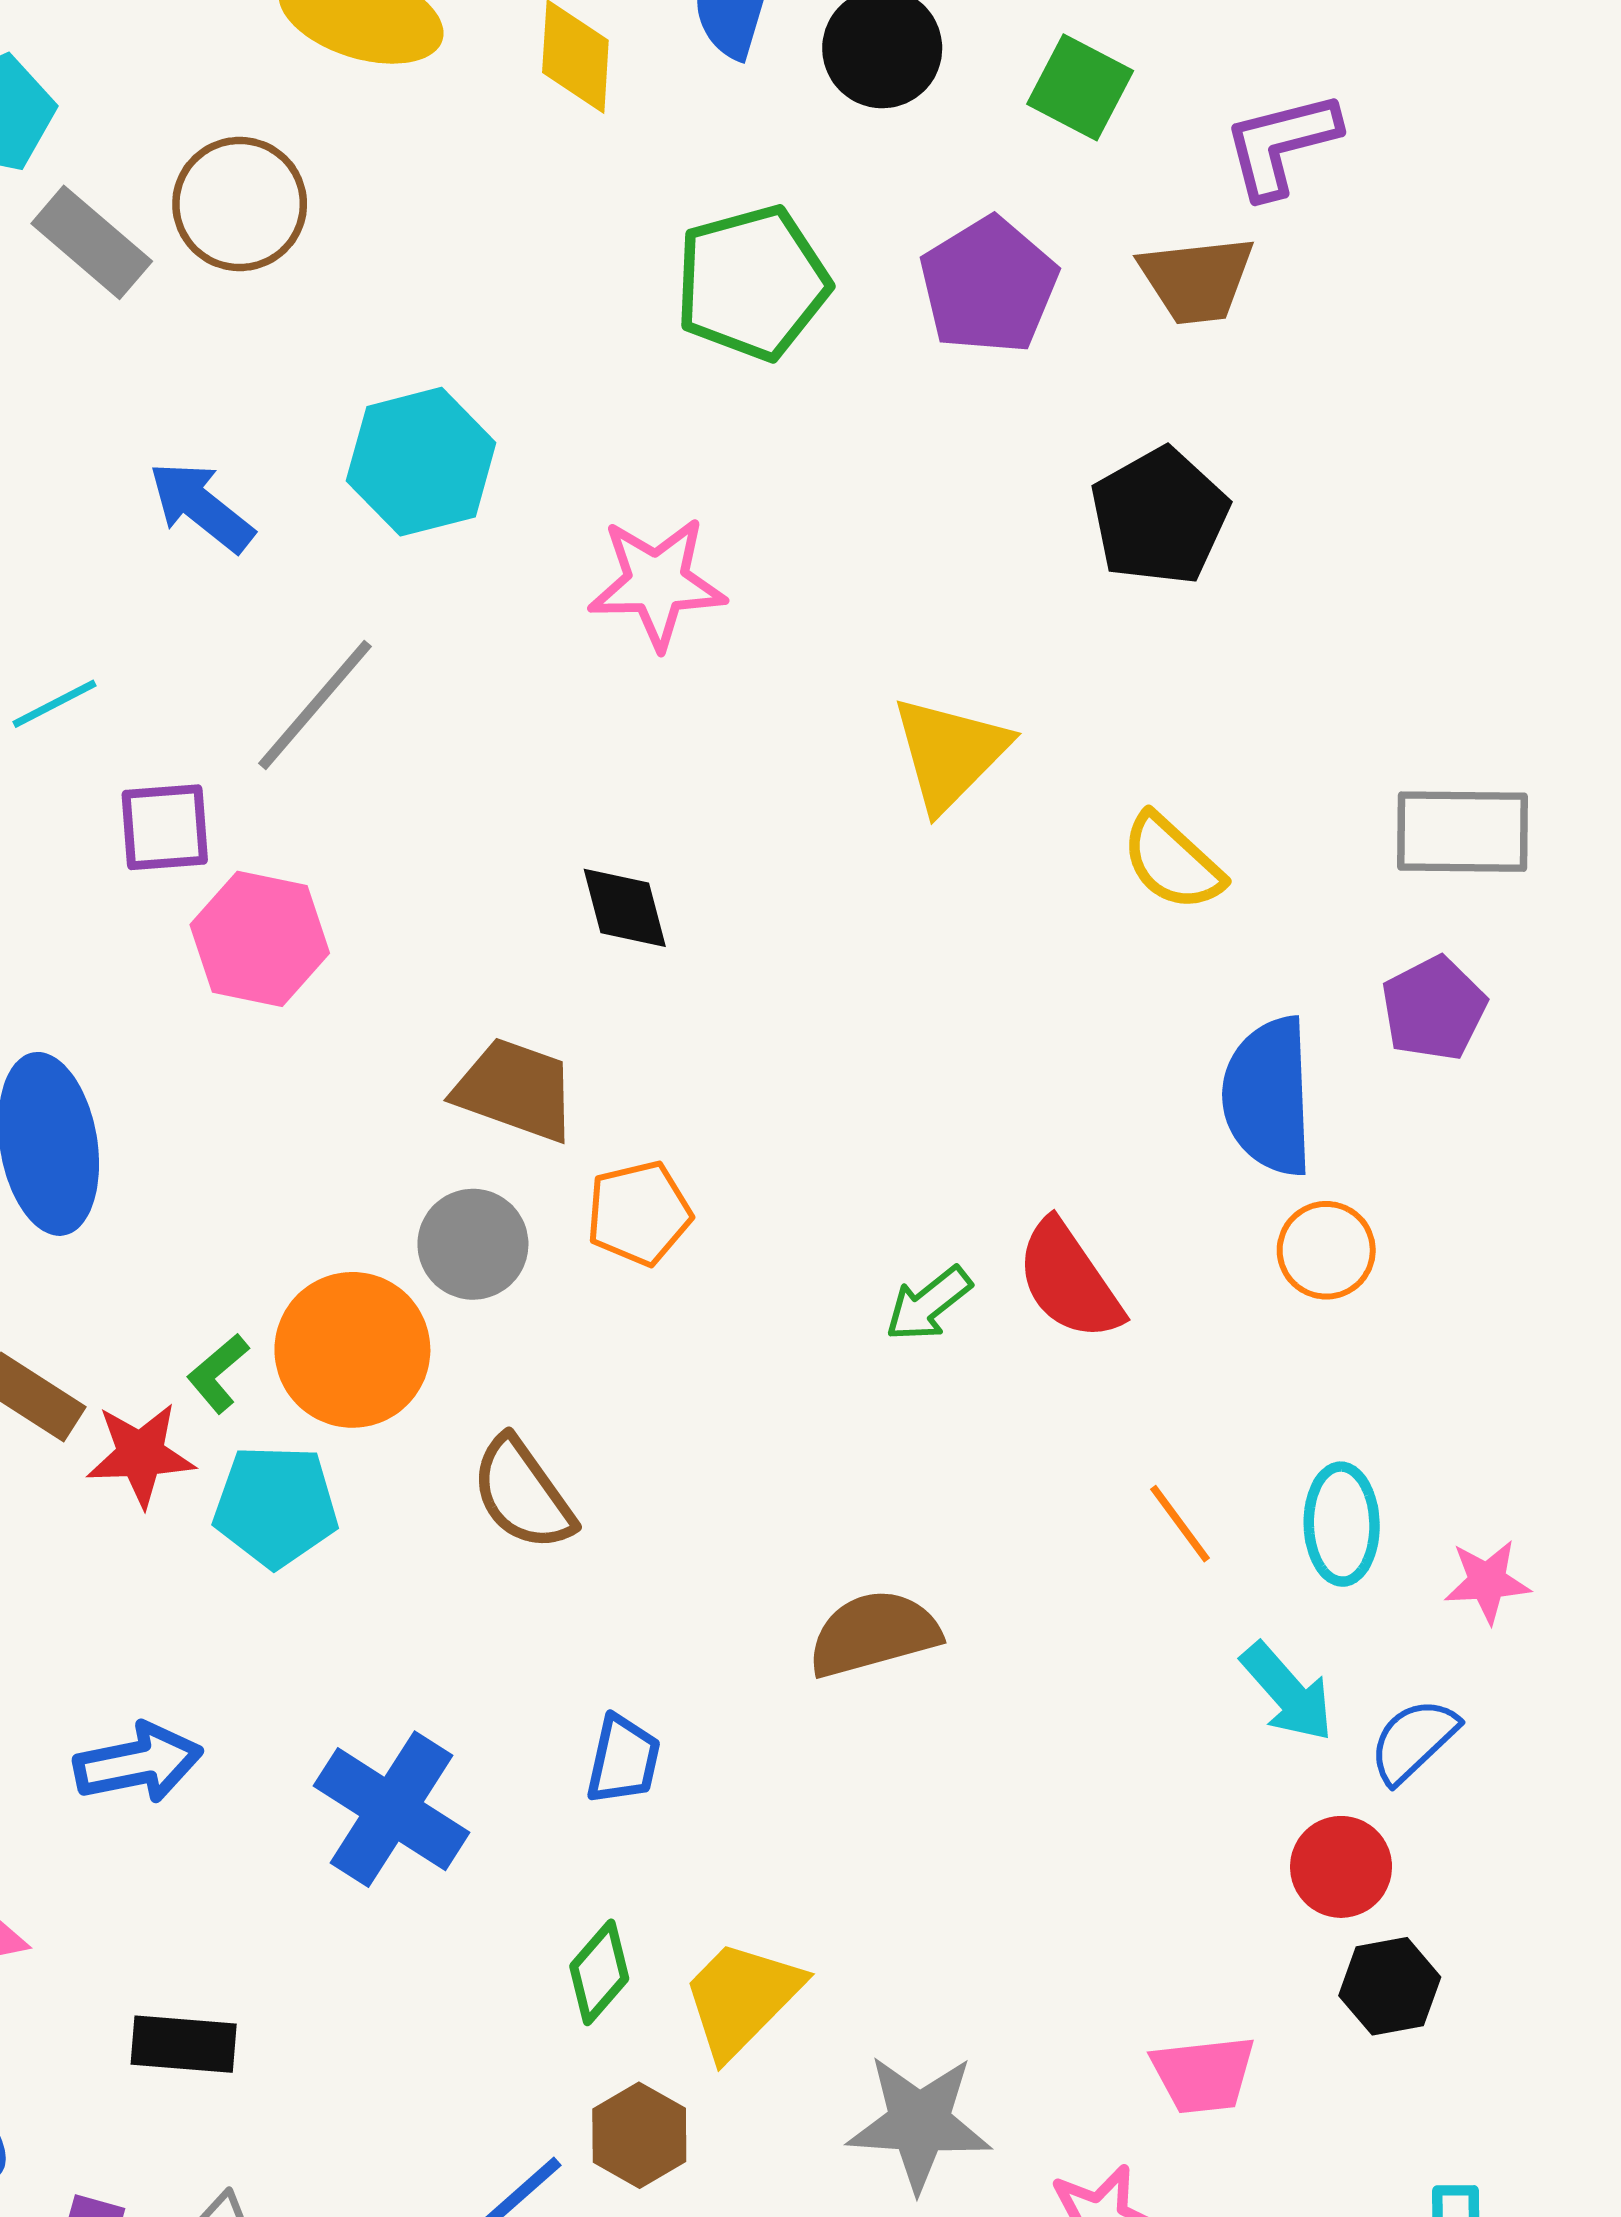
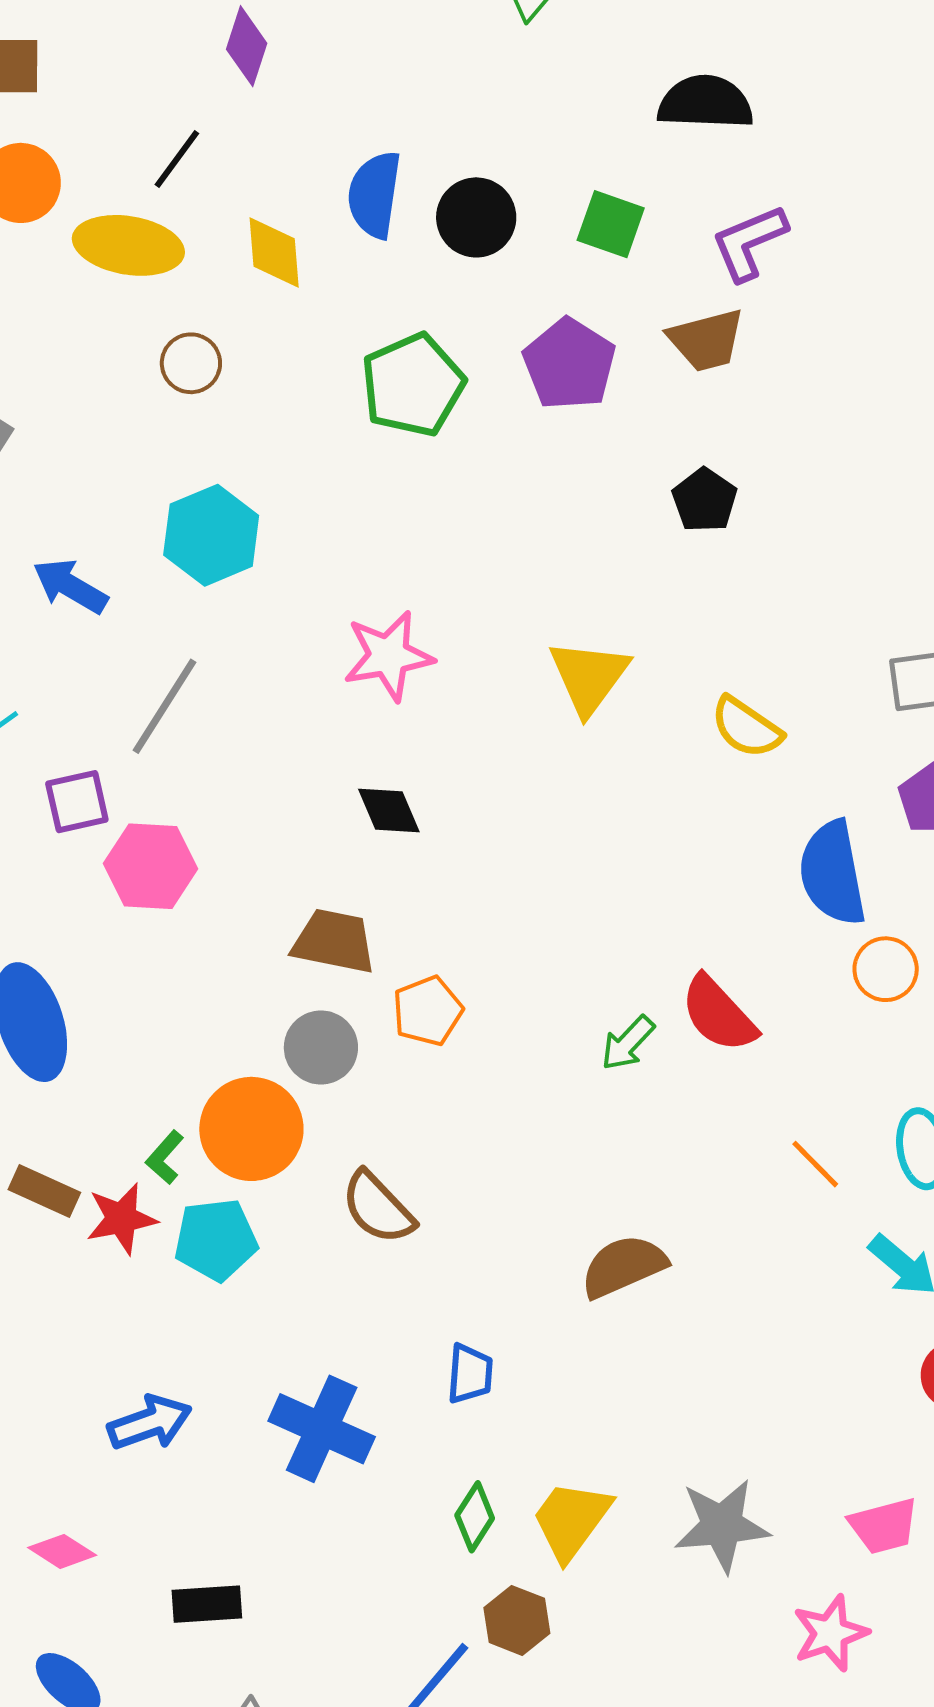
brown circle: (240, 204) -> (191, 363), moved, size x0.7
black pentagon: (1159, 516) -> (705, 500), size x0.7
pink star: (657, 583) -> (388, 656), moved
gray star: (919, 2123) -> (722, 1525), moved

